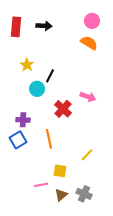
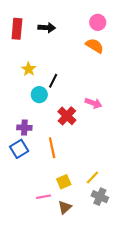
yellow line: (87, 155) -> (92, 178), moved
yellow square: (60, 171) -> (64, 182), turned -32
gray cross: (84, 194) -> (100, 197), moved

